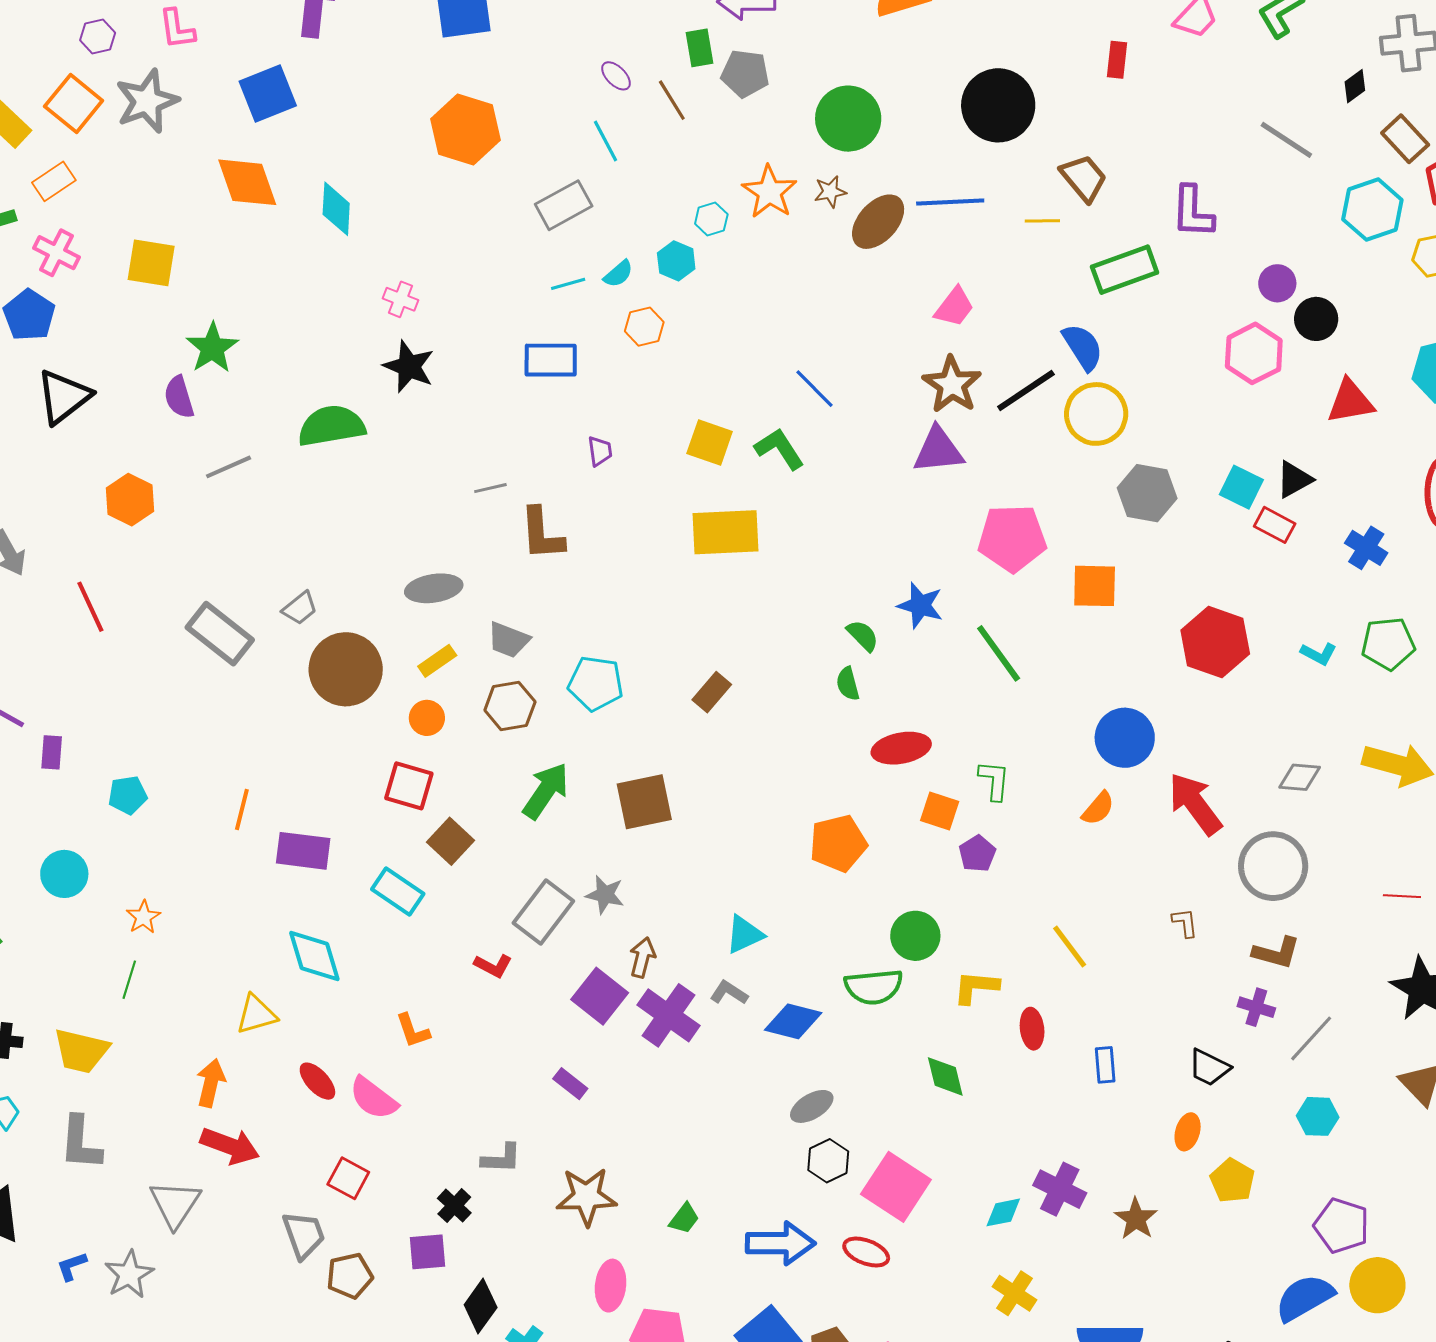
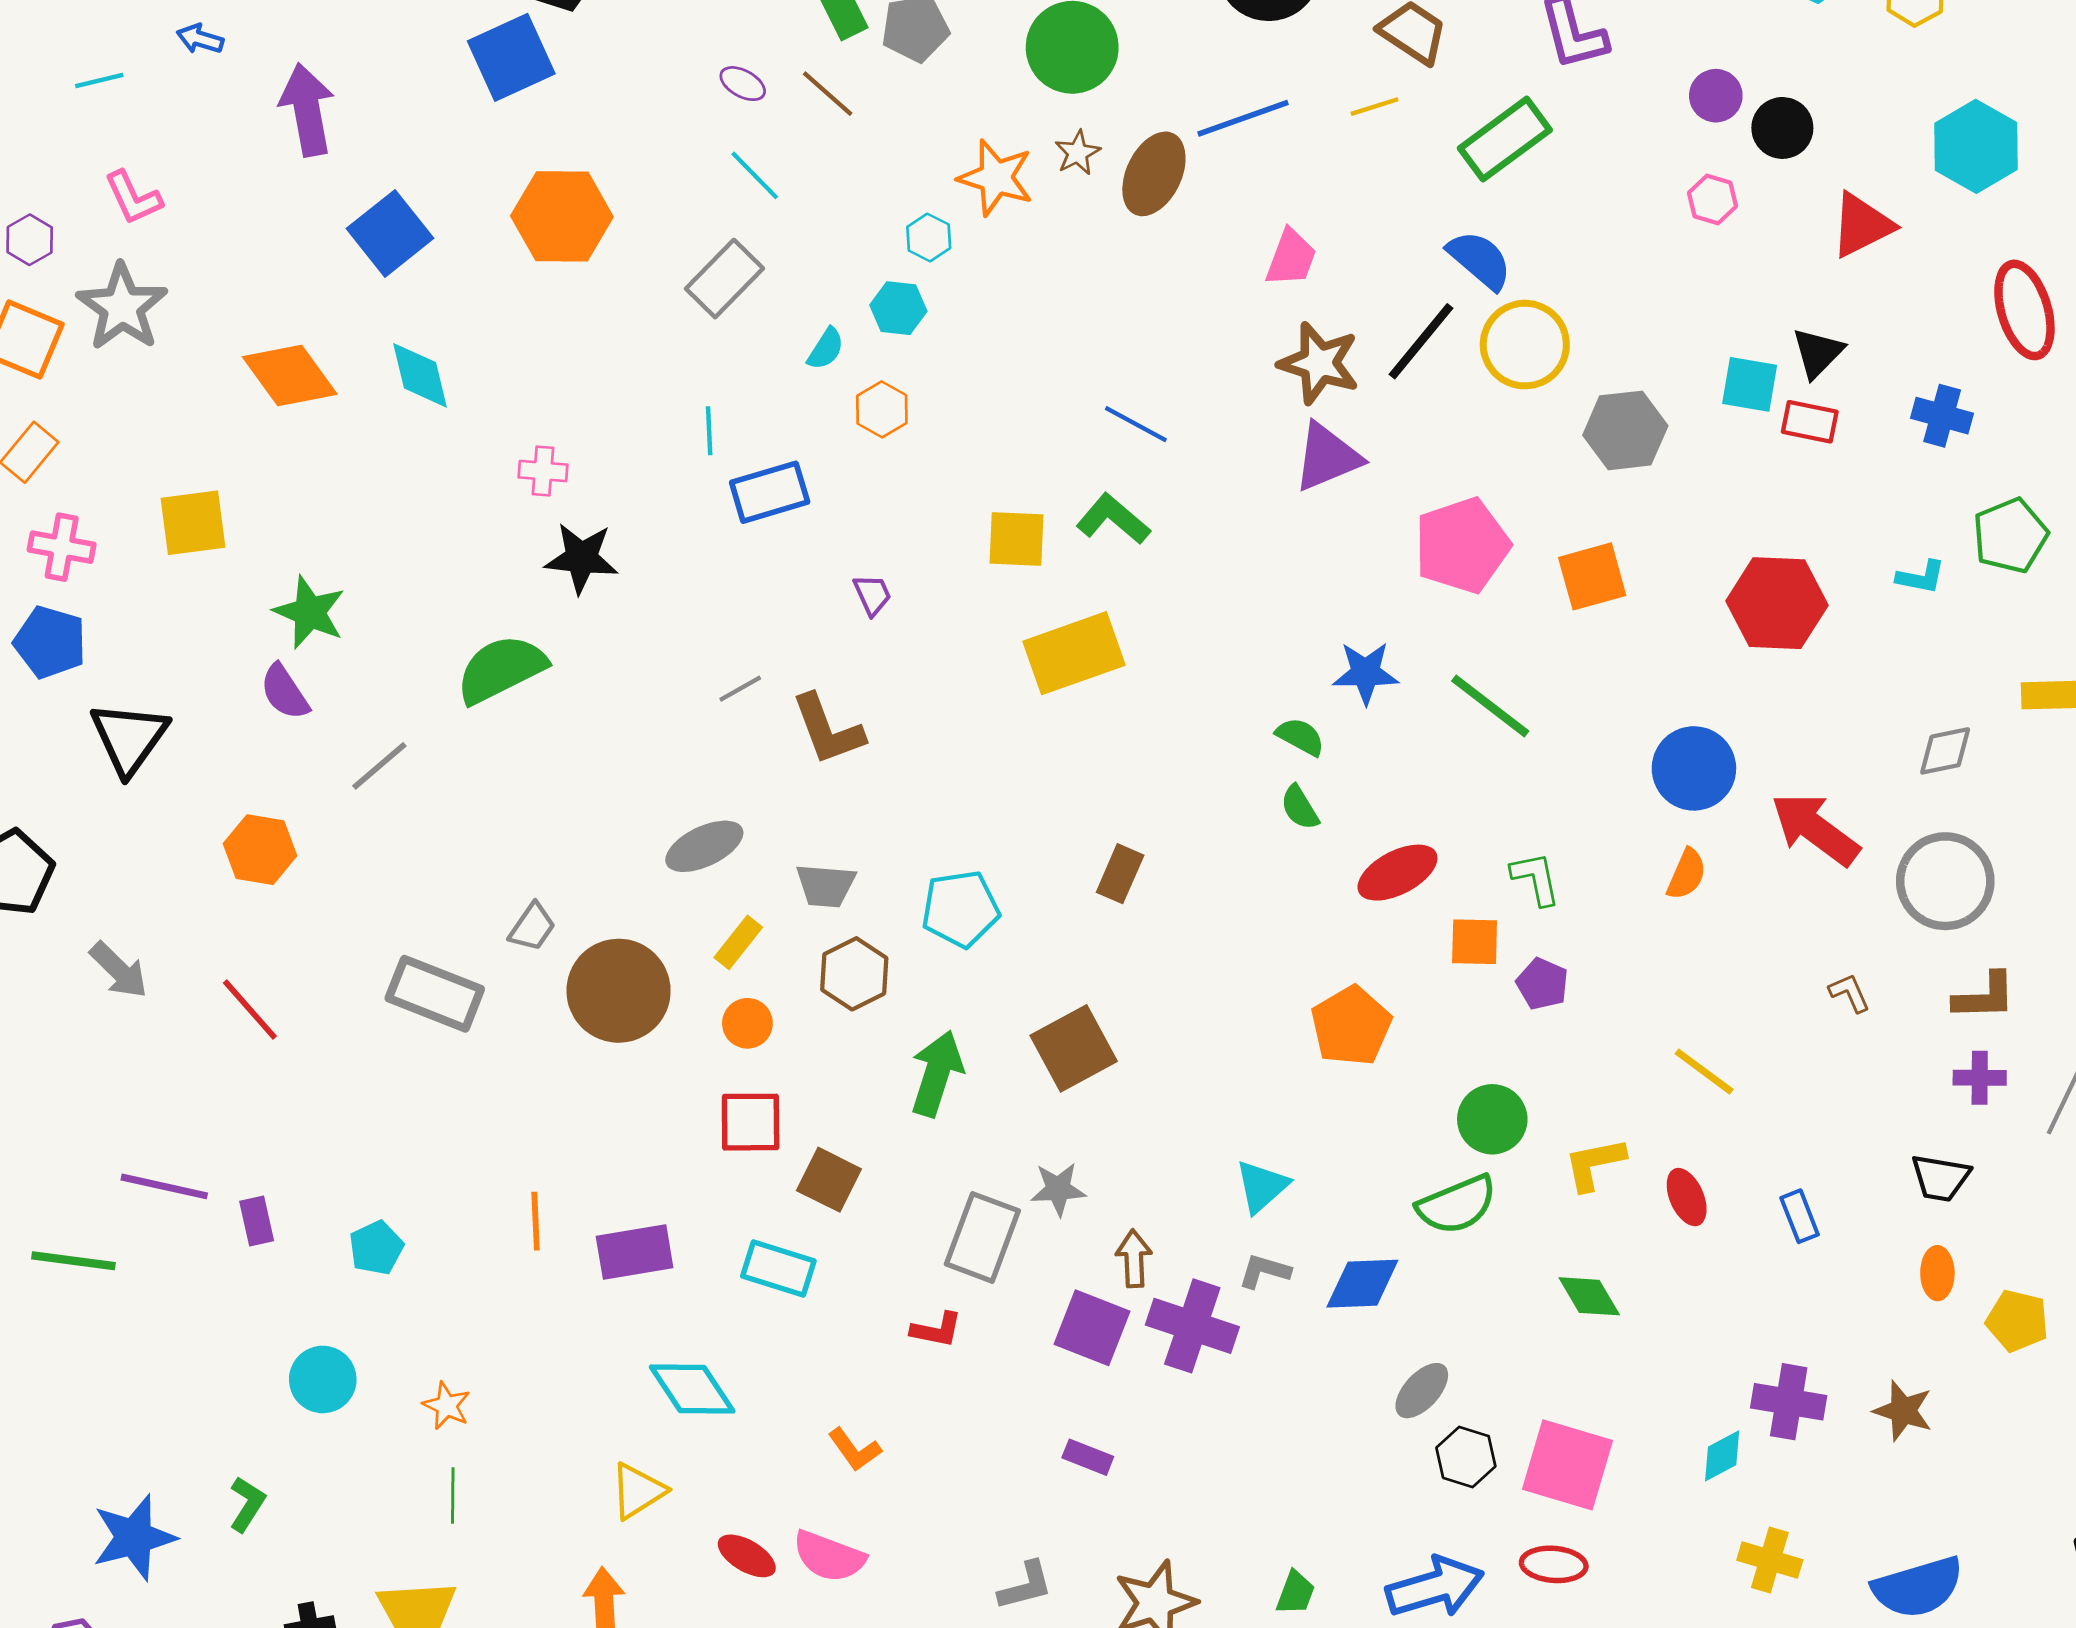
blue square: (268, 93) -> (390, 233), moved
cyan line: (568, 284) -> (709, 431), moved, turned -60
pink hexagon: (1254, 353) -> (1712, 199), size x0.6

